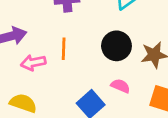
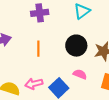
pink arrow: (33, 63) -> (34, 84), moved

